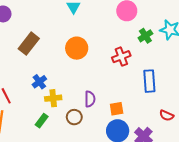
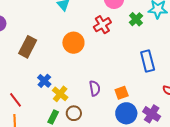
red cross: (121, 57) -> (102, 25), moved
yellow cross: (53, 98) -> (60, 94), turned -35
brown circle: (74, 117) -> (74, 113), moved

